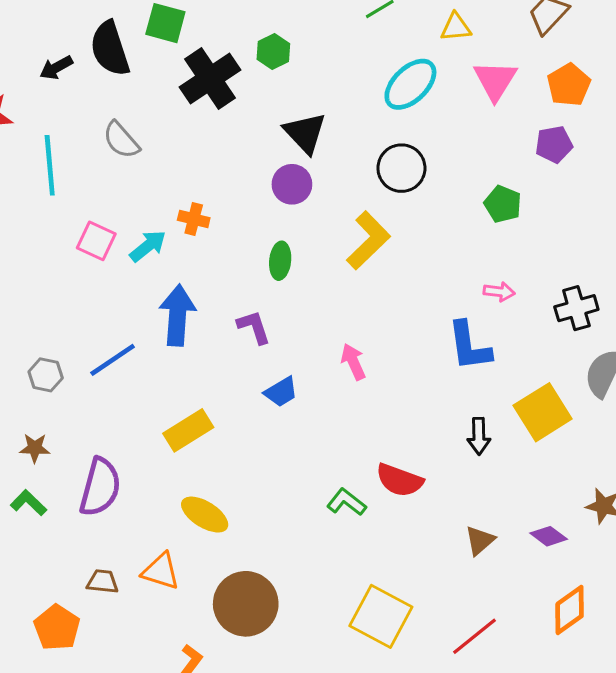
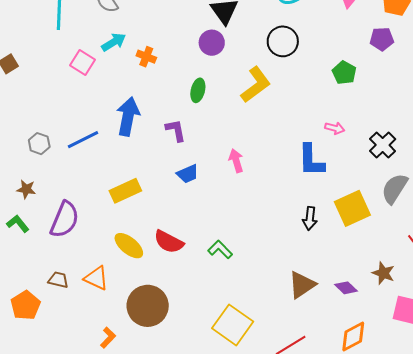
cyan arrow: (148, 246) -> (114, 42), moved
black cross: (576, 308) -> (383, 145), turned -36
red semicircle: (400, 480) -> (169, 242), moved
brown triangle: (480, 540) -> (302, 285), size x1.4

